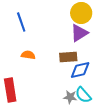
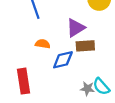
purple triangle: (79, 33) -> (76, 28), moved
blue diamond: (80, 70) -> (63, 60), moved

